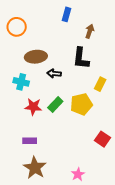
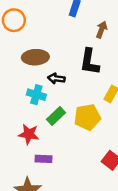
cyan cross: (21, 82) -> (36, 95), moved
red star: (33, 107) -> (29, 134), moved
purple rectangle: (30, 141) -> (44, 159), moved

